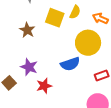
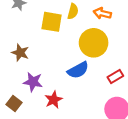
brown star: (27, 30) -> (20, 53), moved

